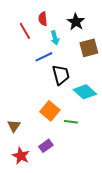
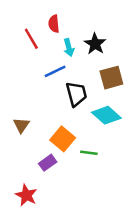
black star: (76, 22) -> (95, 44), moved
brown square: (89, 48) -> (111, 78), moved
brown triangle: (14, 126) -> (21, 125), moved
purple rectangle: (46, 146) -> (48, 163), moved

